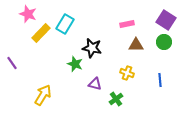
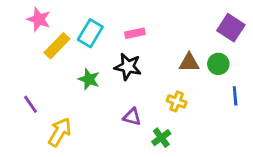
pink rectangle: (127, 24) -> (135, 33), moved
green circle: (164, 42) -> (218, 64), moved
purple line: (12, 63) -> (31, 104), moved
green star: (75, 64) -> (89, 79), moved
blue line: (160, 80) -> (235, 96), moved

